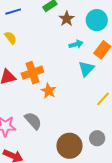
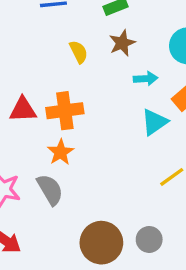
brown star: (67, 19) -> (122, 43), moved
yellow semicircle: (11, 38) -> (79, 52), moved
orange star: (48, 91) -> (61, 152), moved

